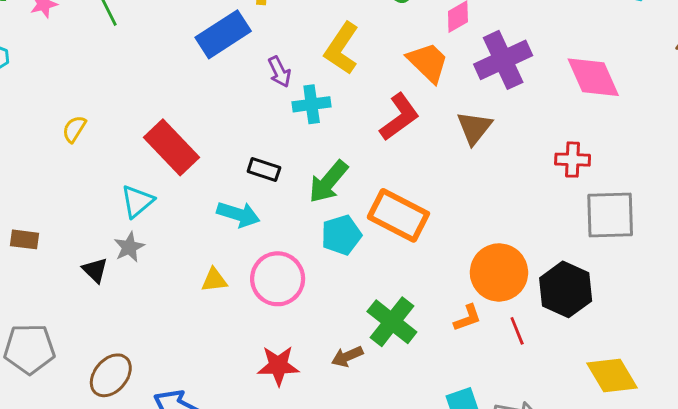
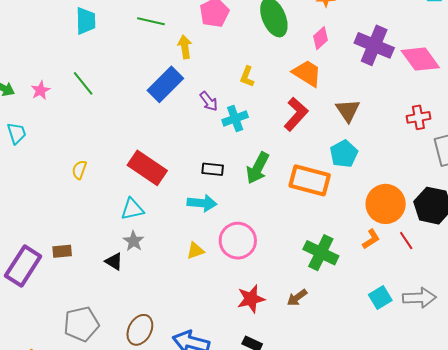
yellow L-shape: (342, 48) -> (247, 77), size x0.6
purple cross: (503, 60) -> (374, 45), moved, turned -30
cyan triangle: (137, 201) -> (132, 209), turned 40
cyan pentagon: (341, 235) -> (344, 154), moved
brown arrow: (347, 356) -> (297, 298), moved

